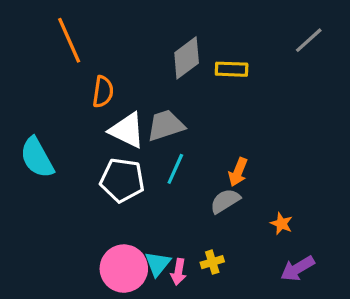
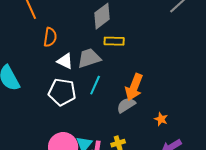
yellow rectangle: (232, 69) -> (114, 41), moved
white triangle: (127, 130) -> (65, 61), size x0.7
orange arrow: (238, 172) -> (134, 87), size x1.5

